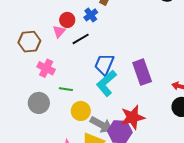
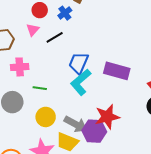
red circle: (67, 20) -> (40, 10), moved
pink cross: (46, 68) -> (20, 67), turned -30
purple rectangle: (142, 72) -> (117, 71), turned -55
yellow circle: (81, 111) -> (46, 117), moved

